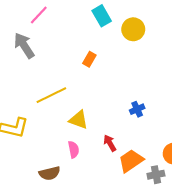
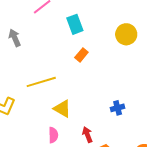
cyan rectangle: (102, 16) -> (75, 24), moved
gray arrow: (24, 46) -> (15, 38), moved, size x0.7

